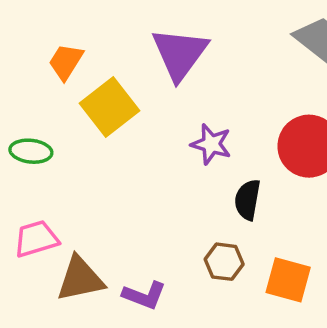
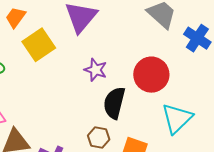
black semicircle: (247, 200) -> (114, 103), size x1.4

